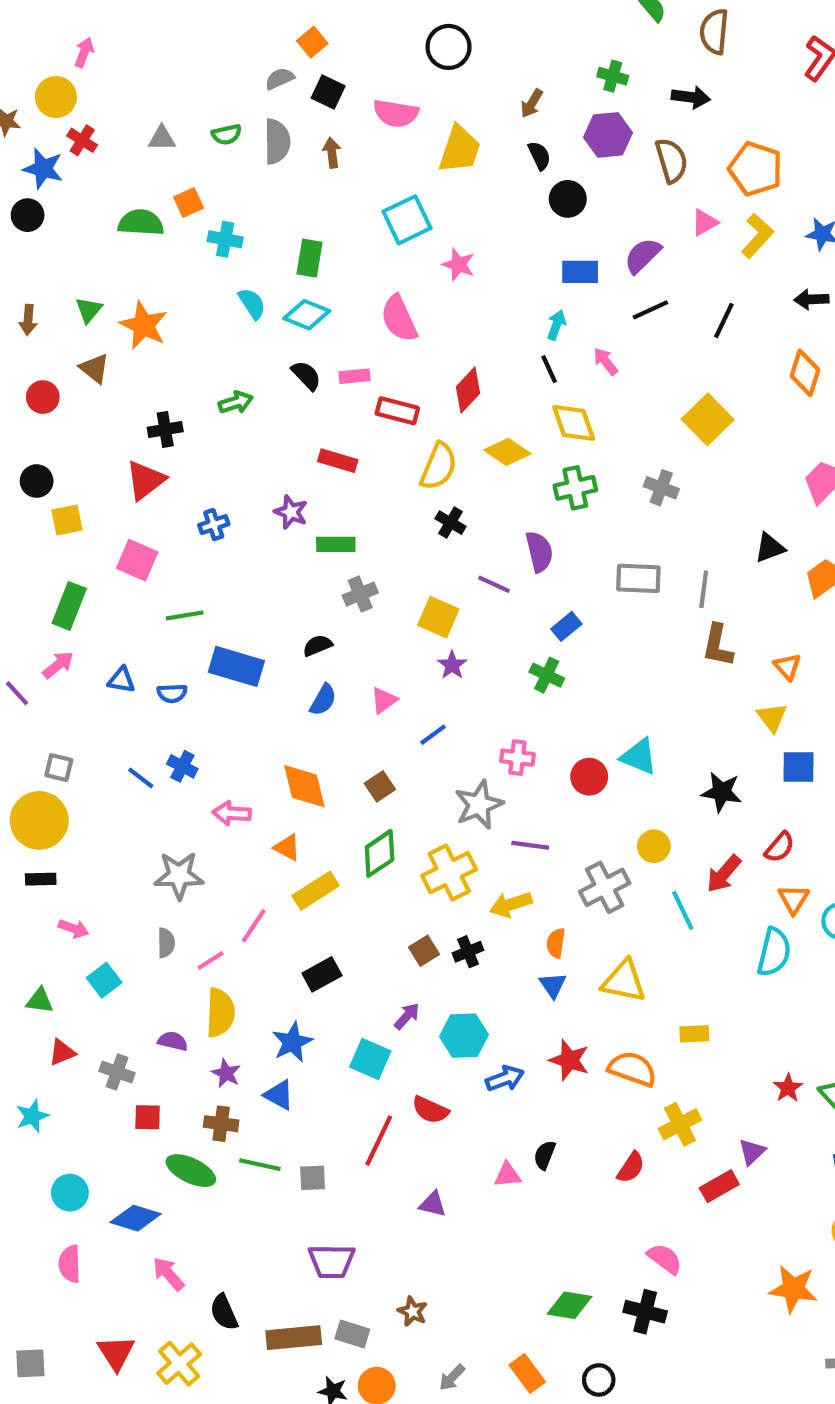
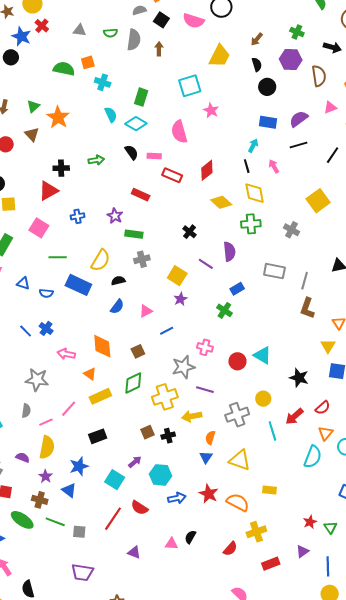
pink semicircle: (396, 113) -> (194, 21), moved
yellow semicircle: (439, 466) -> (100, 260), moved
purple triangle: (752, 1152) -> (302, 551), moved

